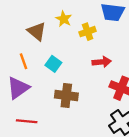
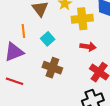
yellow cross: (88, 32) -> (82, 19), size x1.5

